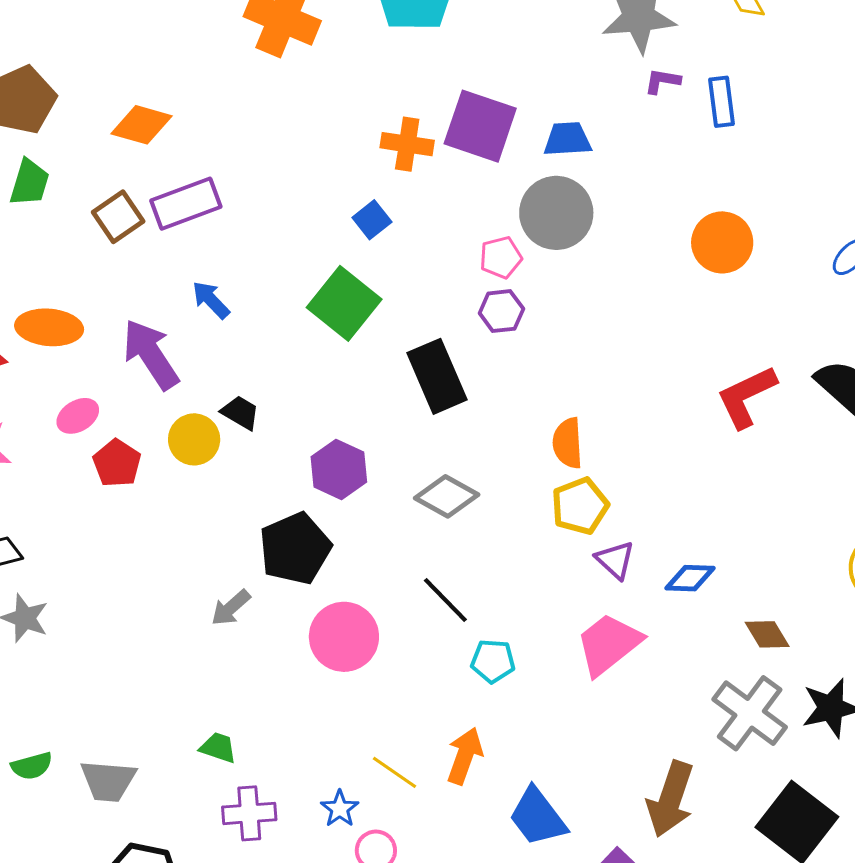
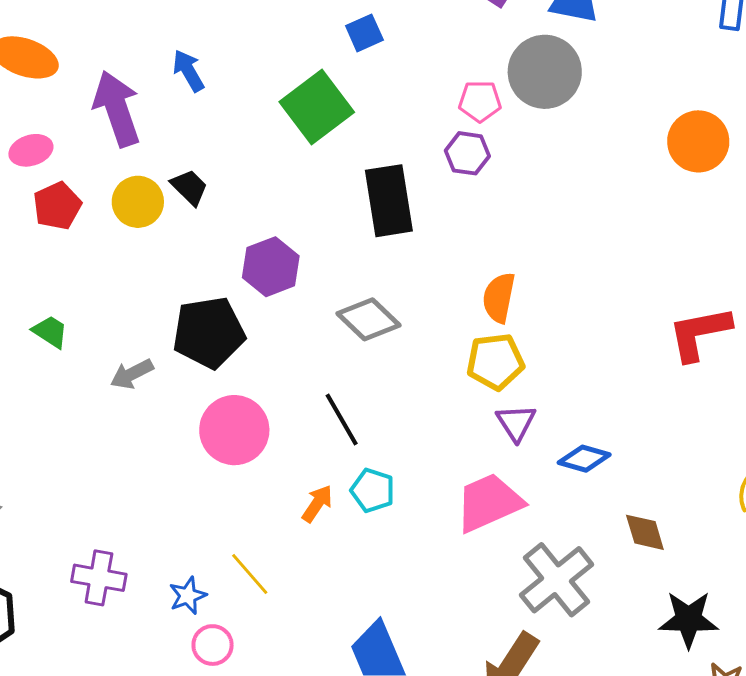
red L-shape: (746, 397) -> (700, 333), moved
gray cross: (750, 713) -> (557, 580), moved
green trapezoid: (218, 748) -> (50, 332), moved
orange arrow: (465, 756) -> (317, 504), moved, size x0.7

